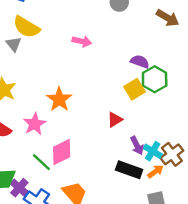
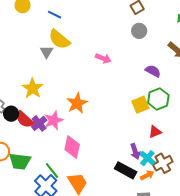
purple semicircle: (140, 62) -> (153, 71), moved
red triangle: (115, 120) -> (155, 132), moved
pink diamond: (62, 152) -> (72, 147), turned -60
green line: (41, 162) -> (52, 171), moved
purple cross: (19, 188) -> (39, 123), moved

